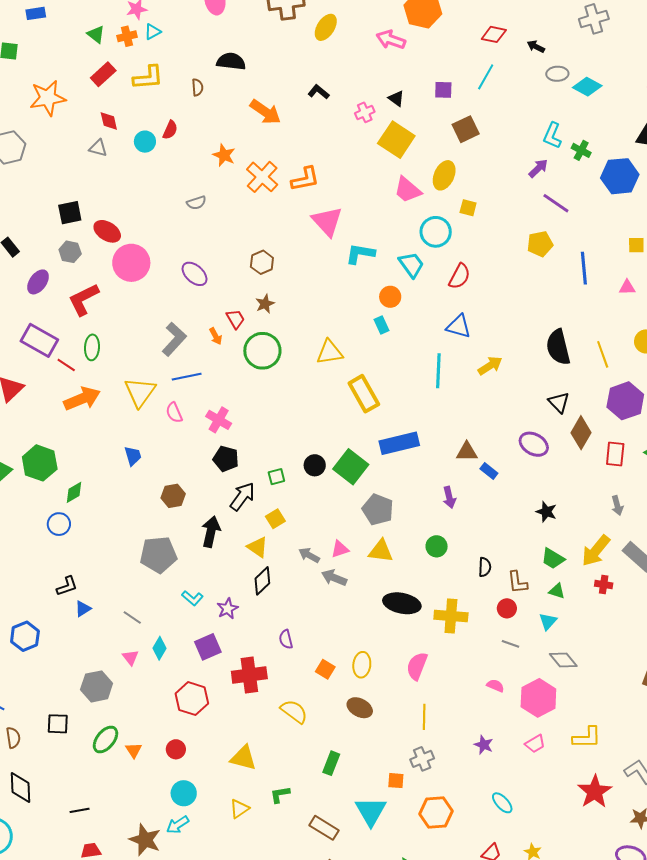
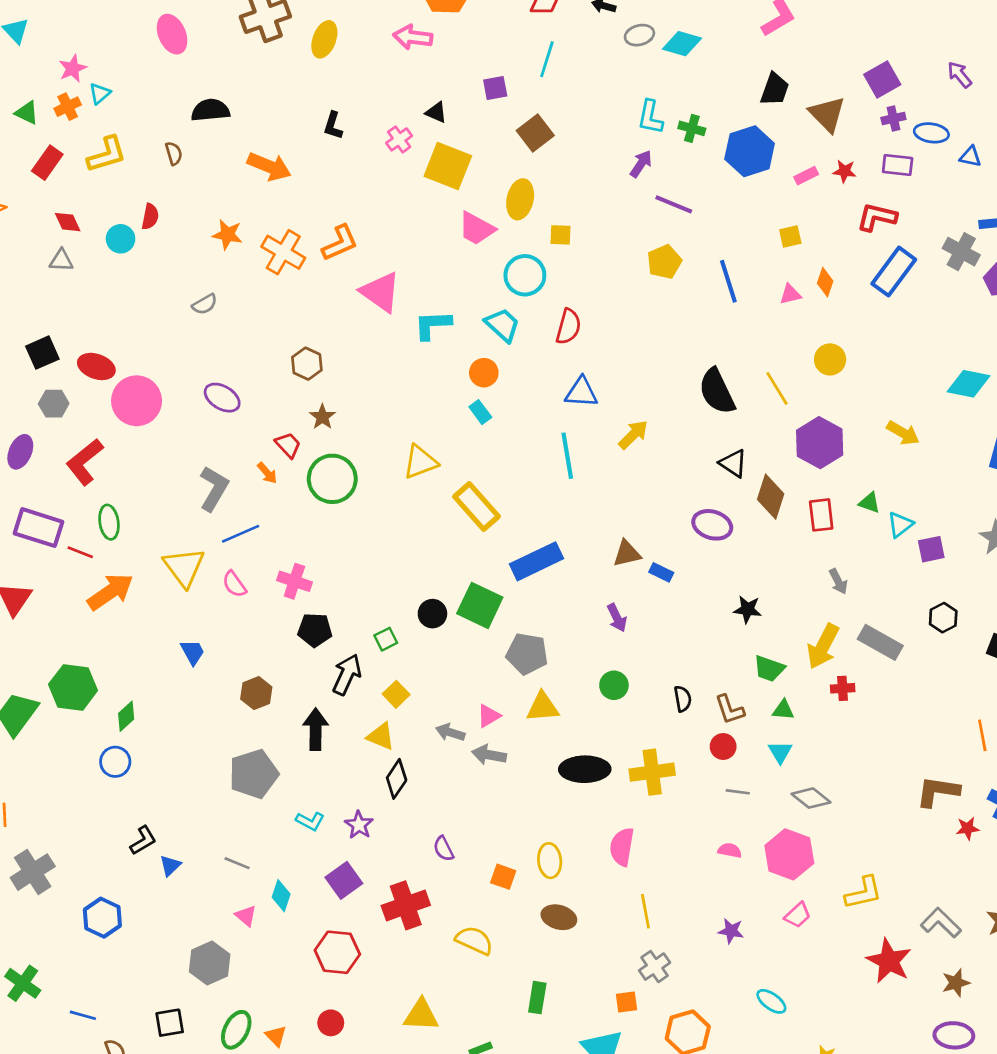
black L-shape: (319, 92) -> (333, 126), turned -100

